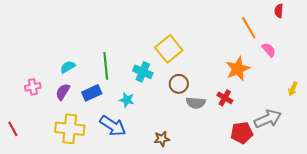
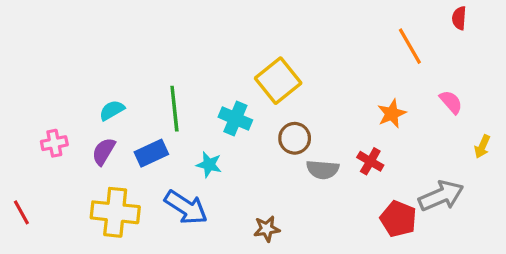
pink semicircle: (269, 50) -> (451, 102), moved
orange star: (238, 69) -> (392, 114), size x0.7
red pentagon: (242, 133) -> (398, 219), turned 30

